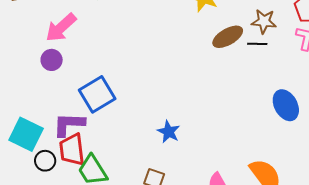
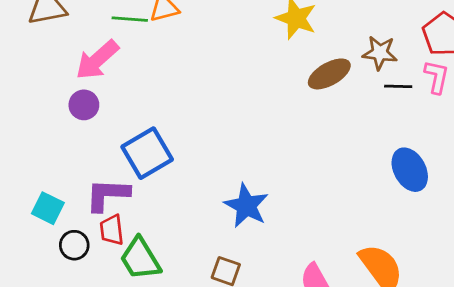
black line: (257, 44) -> (398, 86), moved
blue star: (169, 132) -> (246, 206), size x1.4
cyan square: (26, 134) -> (48, 208), size x0.7
red trapezoid: (72, 150) -> (112, 230), size x0.7

